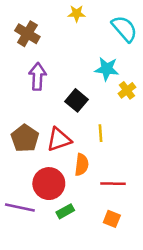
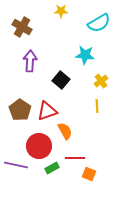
cyan semicircle: (124, 29) -> (99, 23), turned 100
yellow cross: (127, 90) -> (101, 81), moved
yellow line: (100, 133) -> (97, 106), moved
orange semicircle: (82, 165) -> (65, 131), turned -36
red line: (113, 184) -> (75, 158), moved

